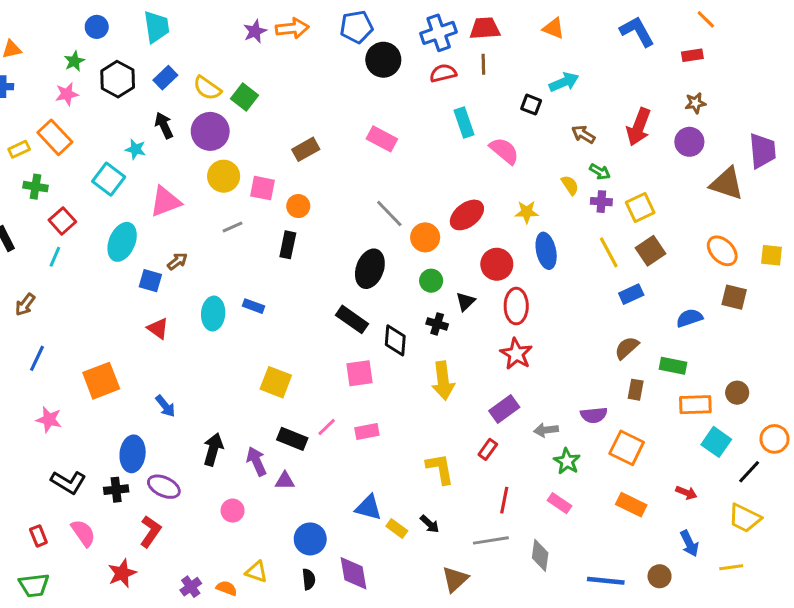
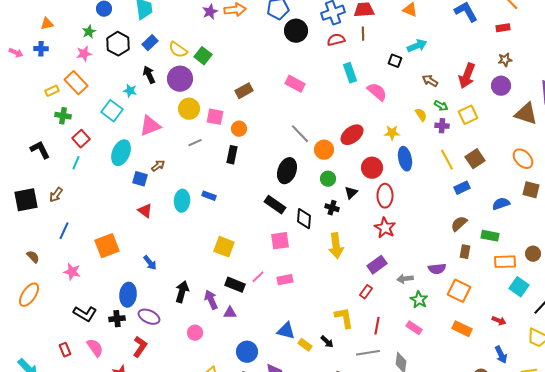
yellow square: (640, 208) -> (468, 115), moved
yellow L-shape: (440, 469) -> (344, 318), moved

